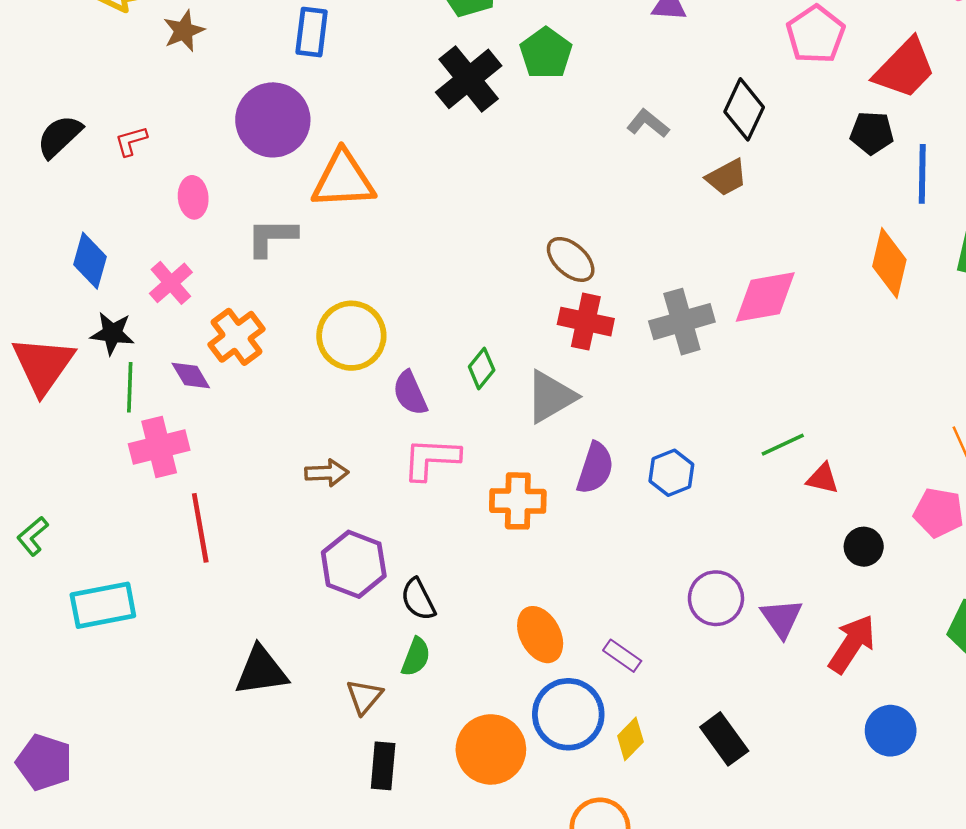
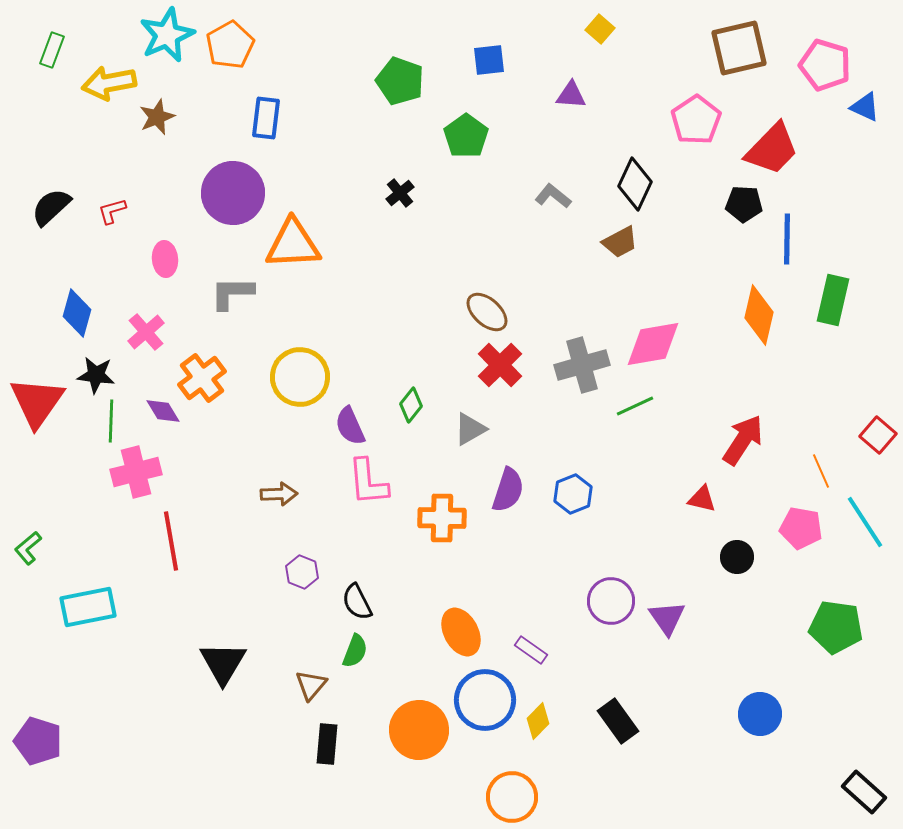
black cross: (469, 79) -> (400, 193), moved, size x0.5
red cross: (586, 322) -> (500, 365), turned 33
gray triangle: (551, 397) -> (470, 429), size x0.7
green line: (783, 445) -> (635, 406), moved
pink L-shape: (431, 459) -> (368, 482), turned -98
purple hexagon: (354, 564) -> (302, 572), size x0.6
red arrow: (852, 644) -> (743, 440), moved
black triangle: (261, 671) -> (223, 663), turned -51

